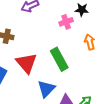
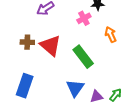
red triangle: (26, 63) -> (51, 46), moved

